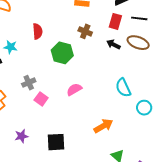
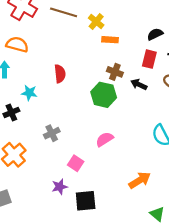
black arrow: (113, 44) -> (139, 84), moved
green hexagon: (62, 53) -> (104, 95), moved
pink square: (41, 99) -> (76, 163), moved
purple star: (21, 136) -> (60, 187), moved

